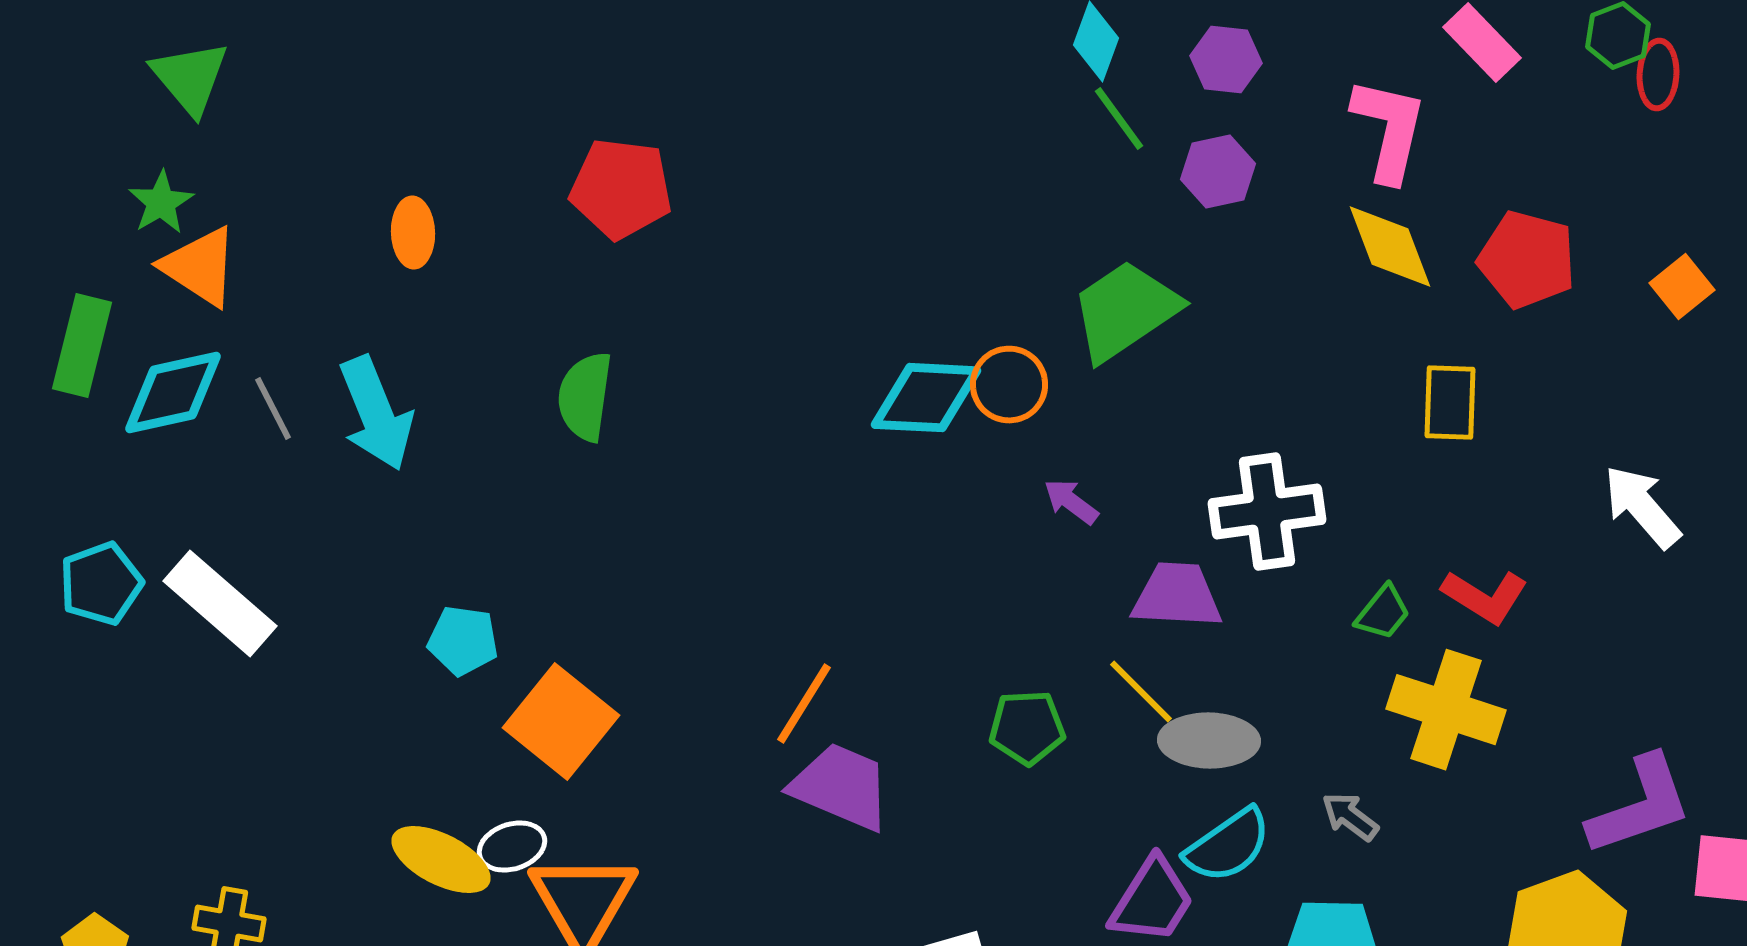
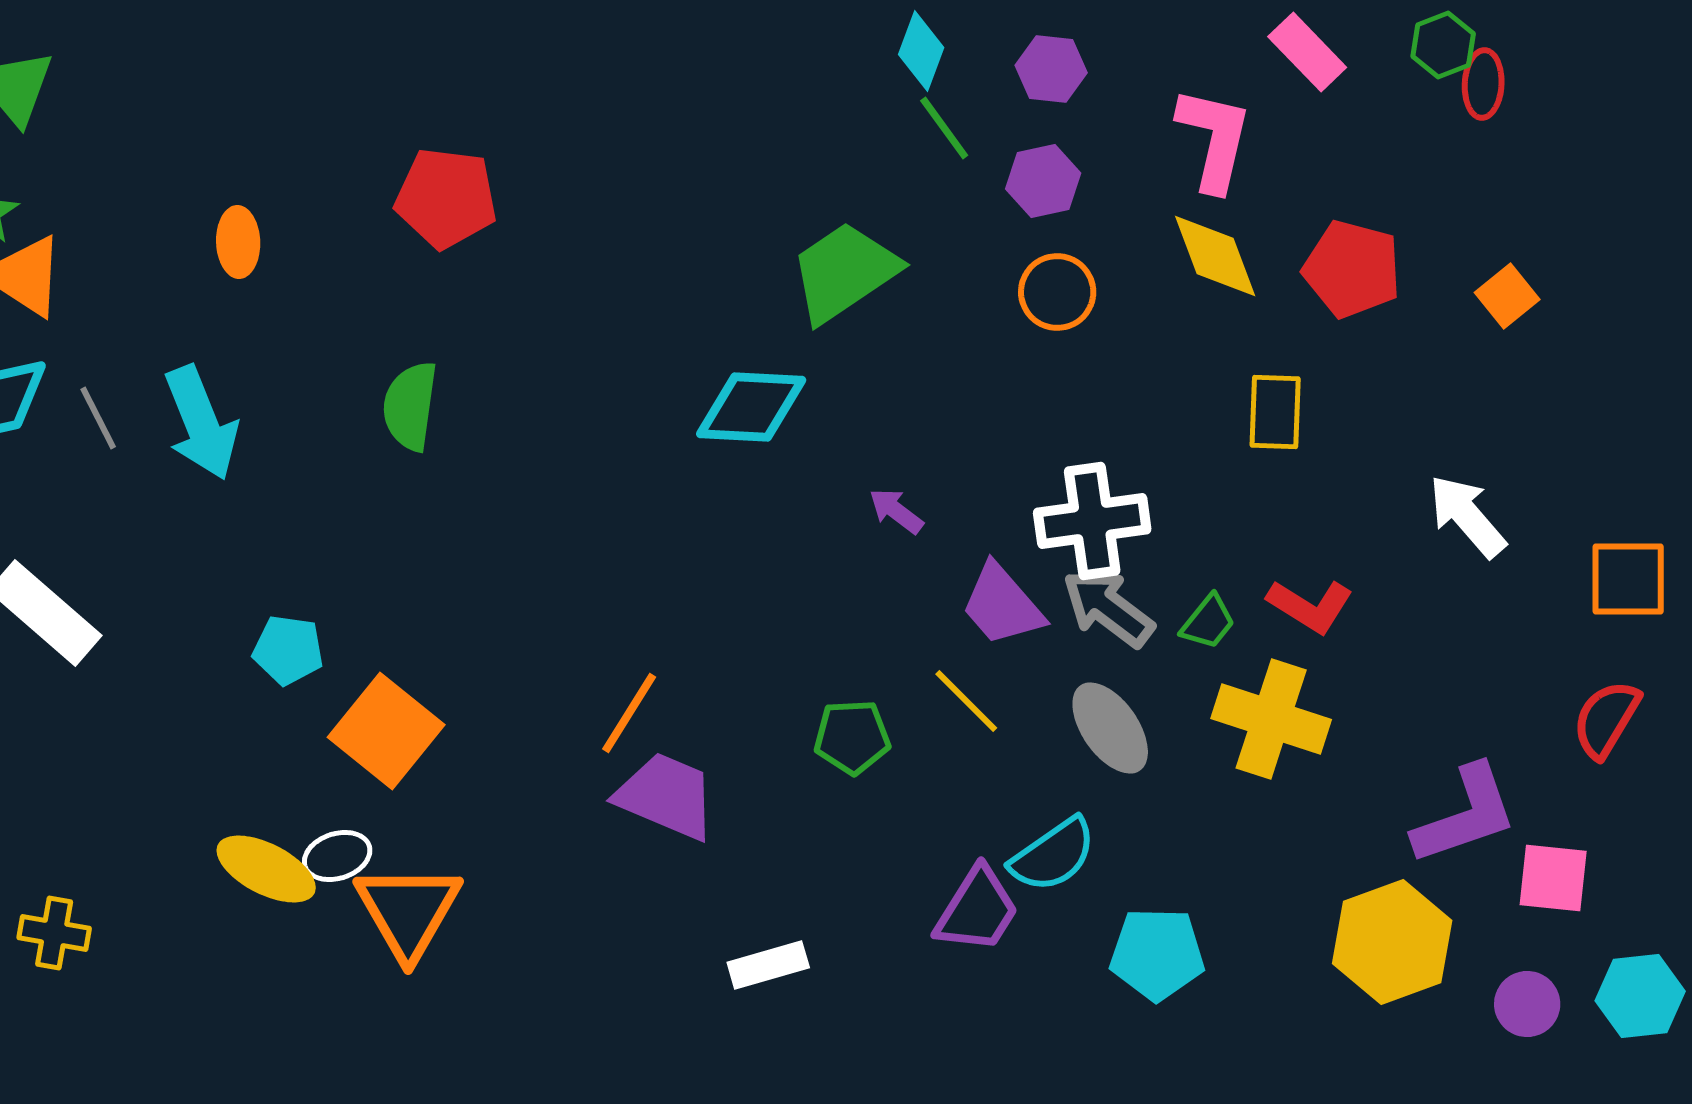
green trapezoid: (1125, 311) -> (844, 272), moved
orange circle: (1009, 385) -> (1057, 292), moved
purple trapezoid: (1177, 596) -> (1002, 605), turned -134
gray ellipse: (1209, 741) -> (1110, 728), moved, turned 54
gray arrow: (1350, 817) -> (1108, 608), moved, size x1.6

